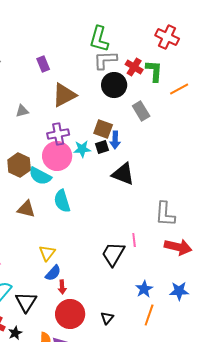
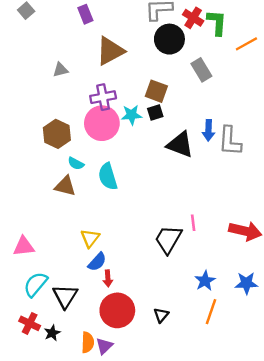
blue arrow: (115, 140) -> (209, 130), moved
cyan semicircle: (40, 176) -> (76, 163), moved, size x0.6
gray L-shape: (165, 214) -> (230, 141), moved

